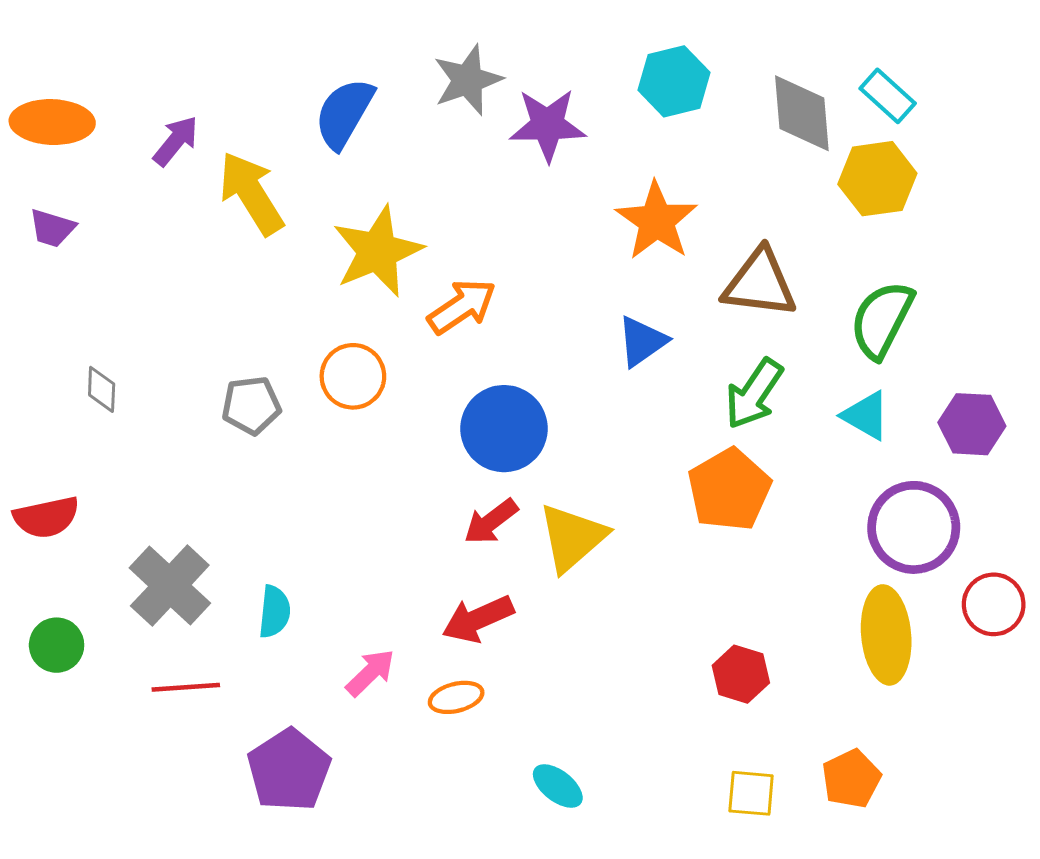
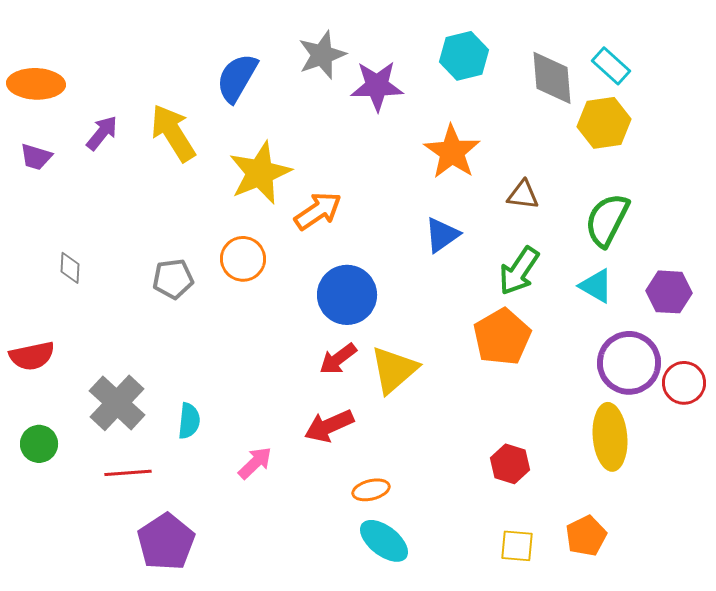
purple arrow: (176, 141) -> (102, 133), moved
brown triangle: (760, 283) -> (523, 195), size x0.6
red circle: (994, 604) -> (684, 383), moved
orange ellipse: (456, 697) -> (371, 490), moved
purple pentagon: (289, 770) -> (166, 542), moved
cyan ellipse: (558, 786) -> (384, 541), size x1.4

